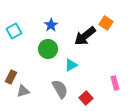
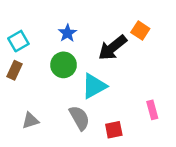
cyan triangle: (71, 65) -> (94, 86), size x1.5
brown rectangle: (11, 77) -> (15, 70), moved
red square: (86, 98) -> (114, 130), turned 32

